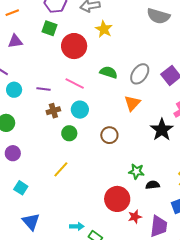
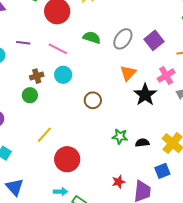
purple line: (43, 89) -> (23, 43), moved
orange triangle: (132, 103) -> (128, 73), moved
green circle: (69, 133) -> (30, 95), moved
black semicircle: (153, 185) -> (142, 143), moved
red circle: (117, 199) -> (67, 159), moved

